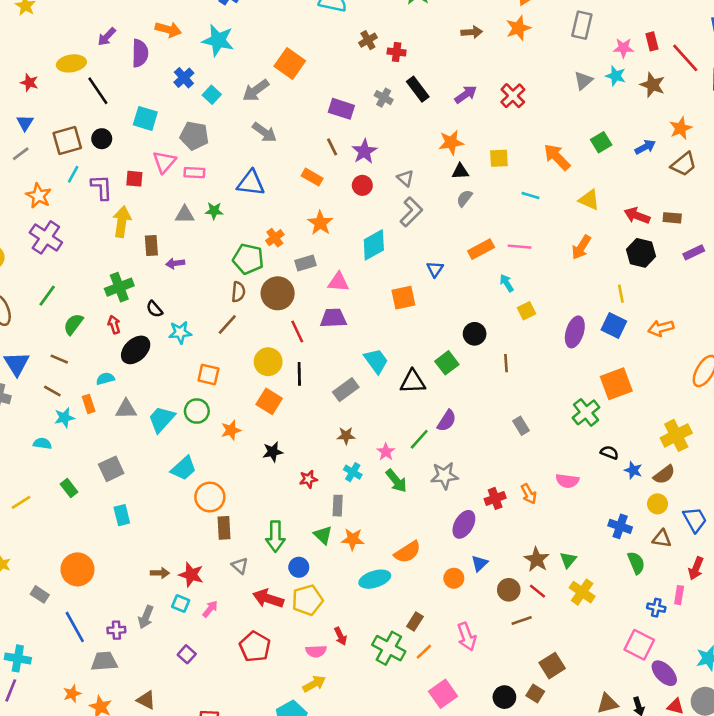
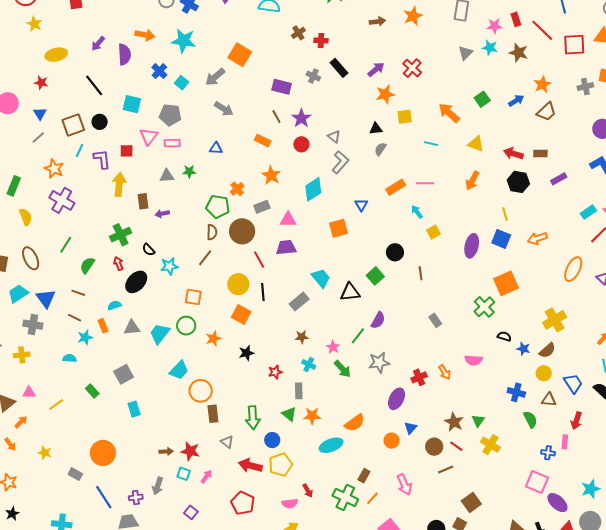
yellow ellipse: (71, 63) -> (56, 55), moved
orange star: (451, 142) -> (385, 94), moved
blue triangle: (251, 183) -> (216, 148), size x0.6

